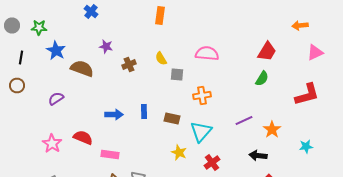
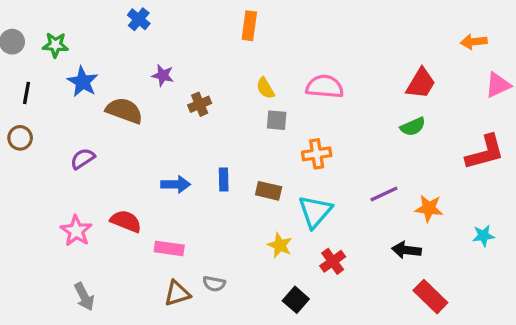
yellow semicircle: (161, 58) -> (265, 88), moved
green semicircle: (262, 78) -> (413, 127), turned 35
orange star: (272, 130) -> (429, 208), turned -30

